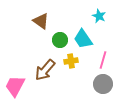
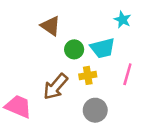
cyan trapezoid: (83, 39) -> (103, 48), turned -70
gray circle: (103, 84) -> (95, 110), moved
pink trapezoid: (15, 86) -> (18, 106), turned 85

